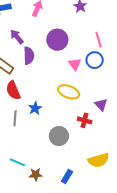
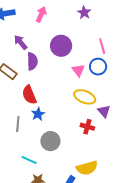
red semicircle: (13, 90) -> (29, 95), moved
yellow ellipse: (69, 92) -> (85, 97), moved
gray circle: (59, 136) -> (50, 141), moved
yellow semicircle: (99, 160) -> (87, 168), moved
cyan line: (17, 162) -> (29, 160), moved

